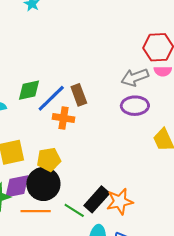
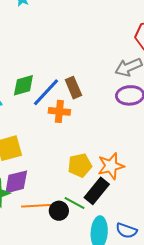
yellow pentagon: (49, 159) -> (80, 165), moved
black circle: (43, 184) -> (59, 211), moved, size x0.6
orange star: (120, 201) -> (111, 166), moved

